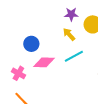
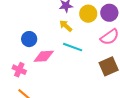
cyan line: (74, 56) -> (73, 47), turned 54

